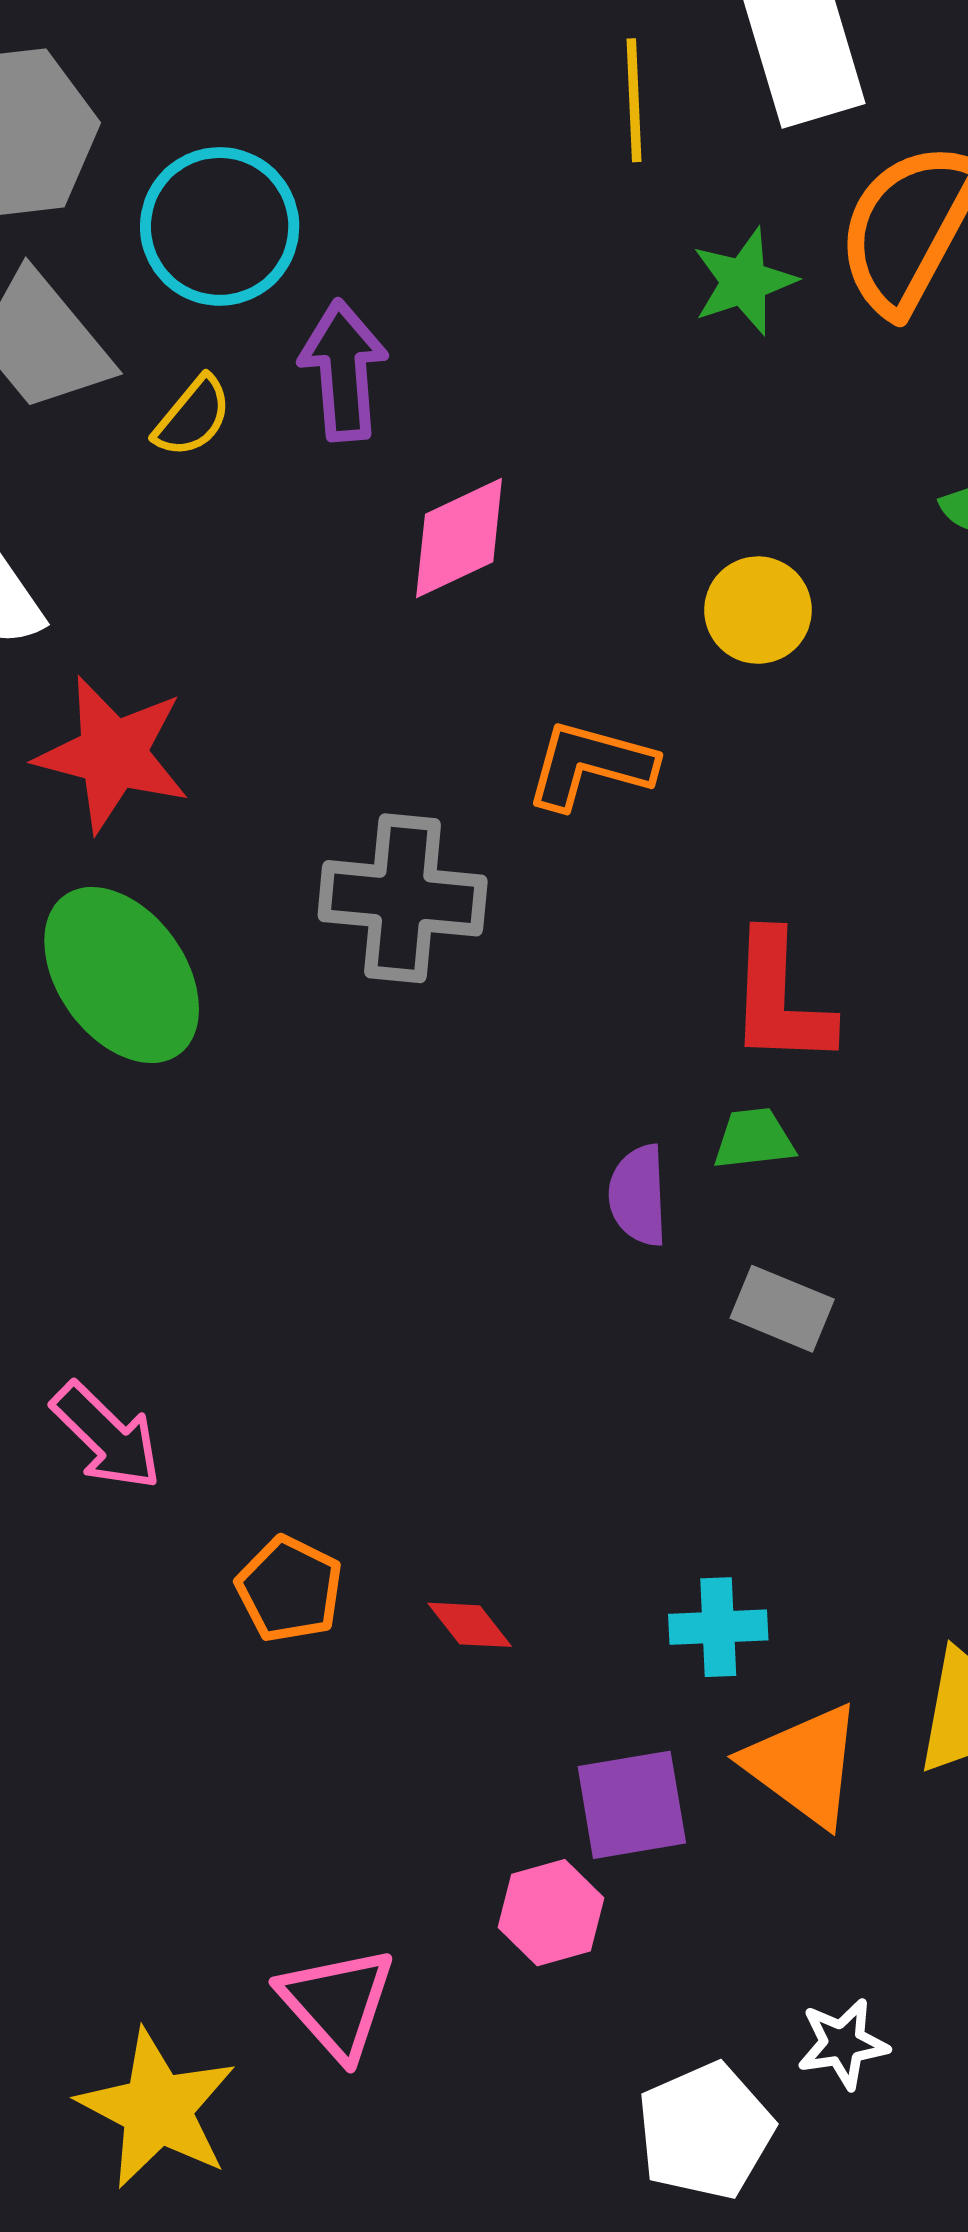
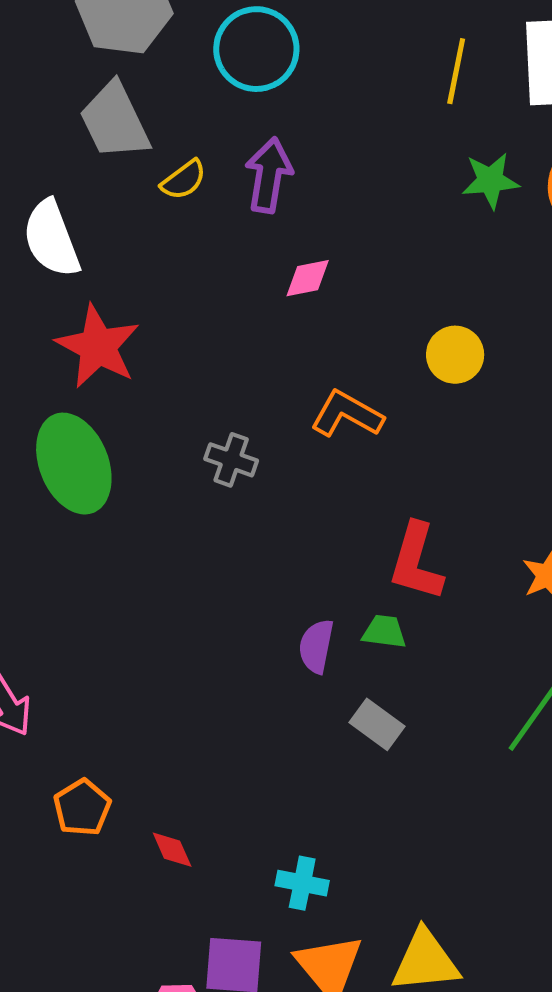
cyan circle: (220, 226) -> (256, 49), moved
pink diamond: (459, 538) -> (308, 278), size x0.7
gray cross: (403, 898) -> (231, 460), size x0.6

